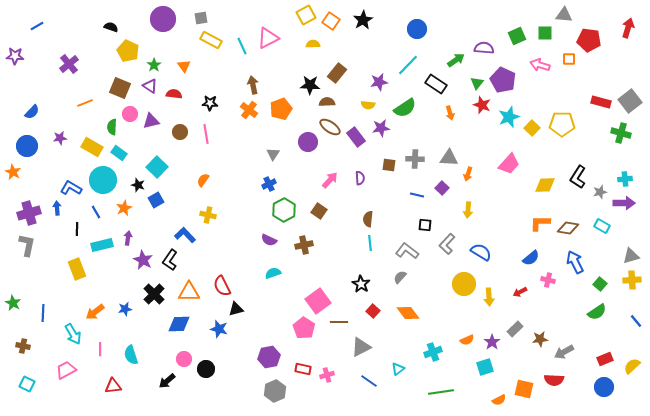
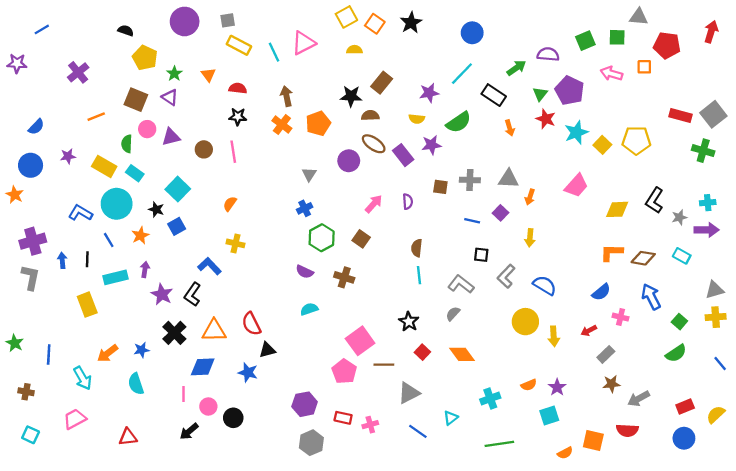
red semicircle: (174, 94) -> (238, 88), moved
blue arrow: (57, 208) -> (62, 260), moved
brown cross: (304, 245) -> (344, 277), turned 30
gray rectangle: (515, 329) -> (606, 354), moved
pink line: (100, 349) -> (183, 394), moved
cyan semicircle: (131, 355) -> (136, 384), moved

